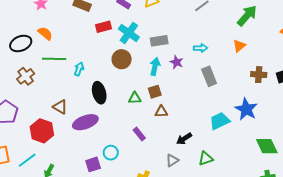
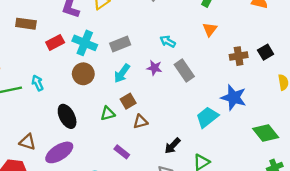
cyan arrow: (201, 48) -> (168, 41), turned -136
purple star: (177, 62) -> (154, 68), moved
cyan arrow: (155, 66) -> (122, 73), turned -144
cyan arrow: (79, 69) -> (38, 83), moved, turned -32

